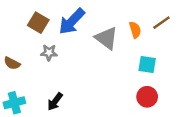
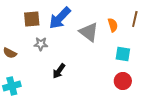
brown square: (38, 23) -> (32, 19), turned -36
brown line: (161, 23) -> (135, 19), turned -42
black arrow: (55, 102) -> (59, 71), moved

